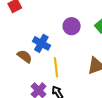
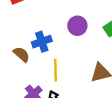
blue cross: (41, 43) -> (42, 42), turned 36

